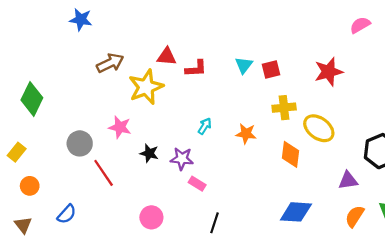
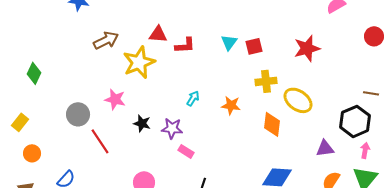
green diamond: (32, 99) -> (34, 73), size x0.7

